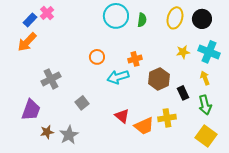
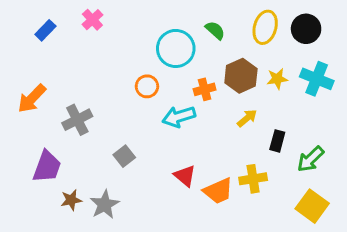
pink cross: (47, 13) -> (92, 20), moved
cyan circle: (116, 16) -> (176, 48), moved
green semicircle: (142, 20) -> (215, 30), turned -56
orange arrow: (27, 42) -> (32, 98), moved
yellow arrow: (205, 78) -> (247, 118), moved, turned 72
brown hexagon: (159, 79) -> (241, 76), moved
black rectangle: (183, 93) -> (277, 141), turned 40
green arrow: (205, 105) -> (311, 159), turned 60

